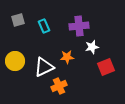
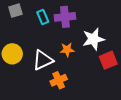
purple cross: (79, 26) -> (65, 17), moved
white star: (92, 47) -> (93, 39), size x1.5

